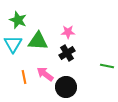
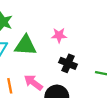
black cross: (67, 53) -> (68, 63), moved, turned -35

